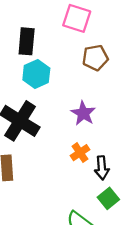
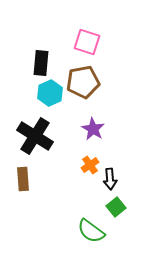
brown pentagon: (95, 58) -> (83, 82), moved, size x1.4

